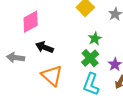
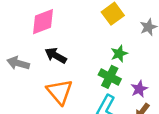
green cross: (90, 58) -> (110, 77), turned -30

